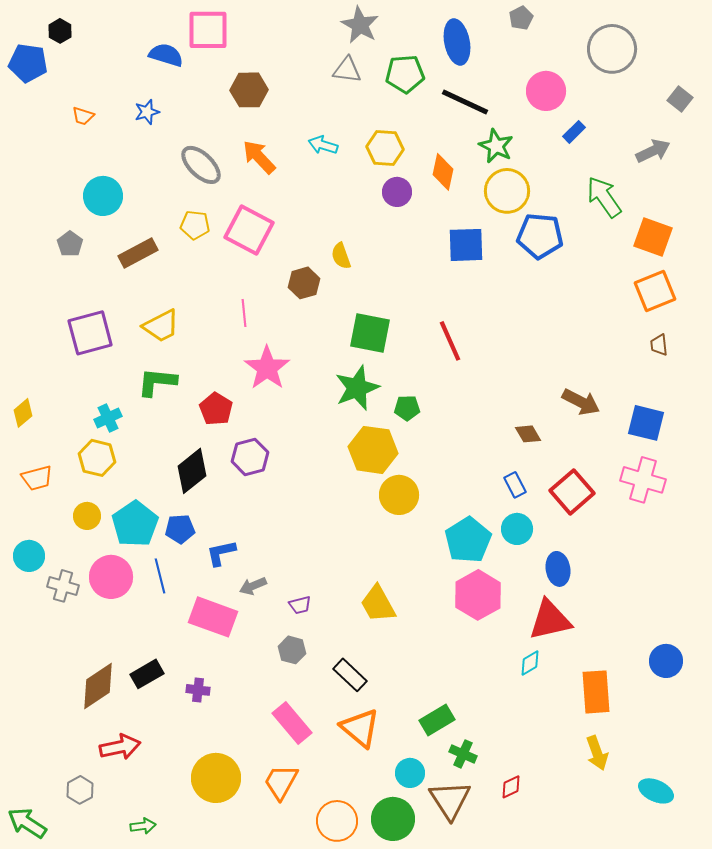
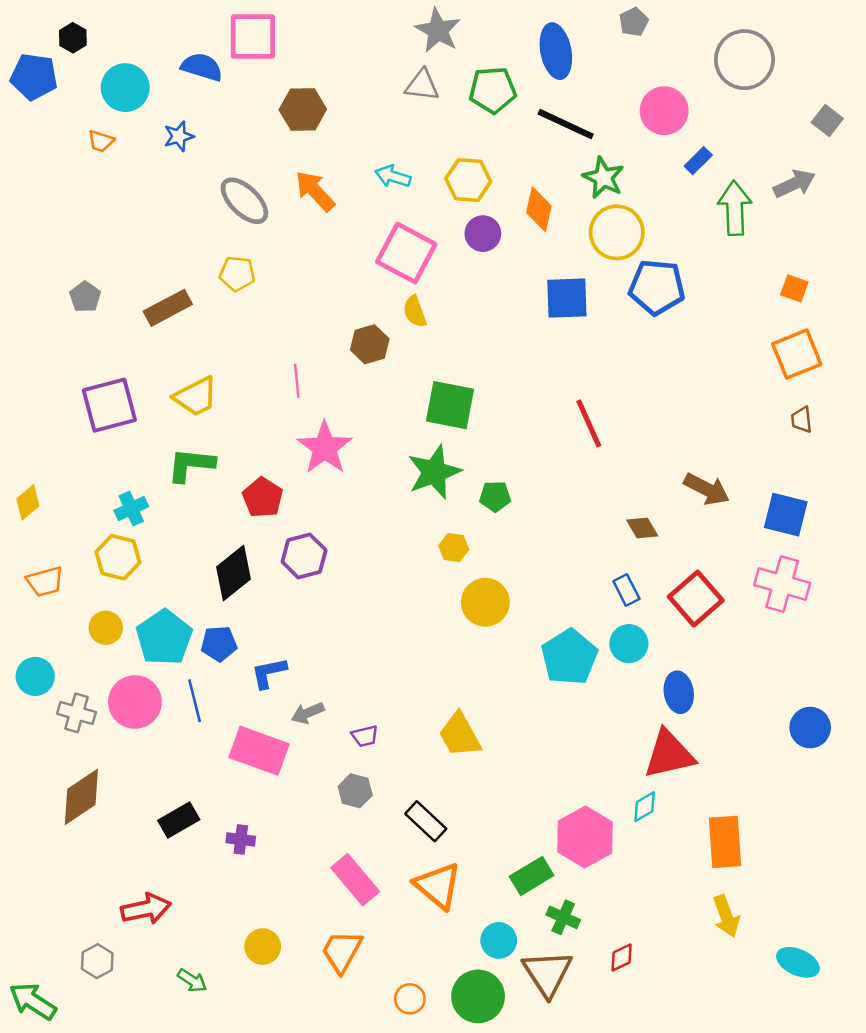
cyan circle: (103, 196) -> (125, 88), moved
green arrow: (604, 197) -> (735, 208), moved, turned 33
pink square: (249, 230) -> (406, 253), moved
orange square: (653, 237) -> (794, 288), size x0.6
red line: (450, 341) -> (589, 423), moved
yellow hexagon: (373, 450) -> (454, 547), size x0.5
pink hexagon: (478, 595) -> (585, 837), moved
blue circle: (666, 661) -> (810, 728), moved
brown diamond: (98, 686) -> (81, 797), moved
yellow circle: (216, 778) -> (263, 947), size x0.6
orange circle: (337, 821) -> (410, 999), size x0.6
green arrow: (143, 826) -> (192, 981), moved, turned 40

